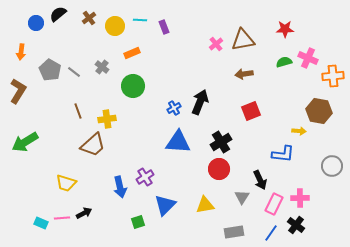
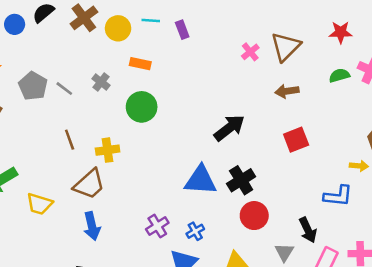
brown cross: (89, 18) -> (84, 18), size x1.5
brown triangle: (243, 40) -> (286, 47), turned -35
orange rectangle: (132, 53) -> (140, 64), turned 35
black arrow: (200, 102) -> (229, 128), turned 30
blue cross: (174, 108) -> (195, 231), moved
black cross: (221, 142) -> (241, 180), moved
yellow trapezoid: (66, 183) -> (39, 204), moved
blue arrow: (120, 187) -> (92, 226), moved

